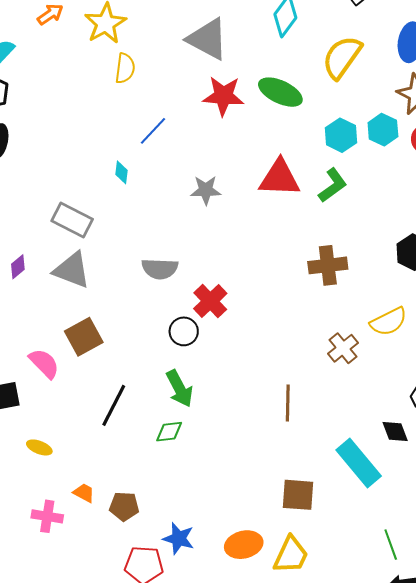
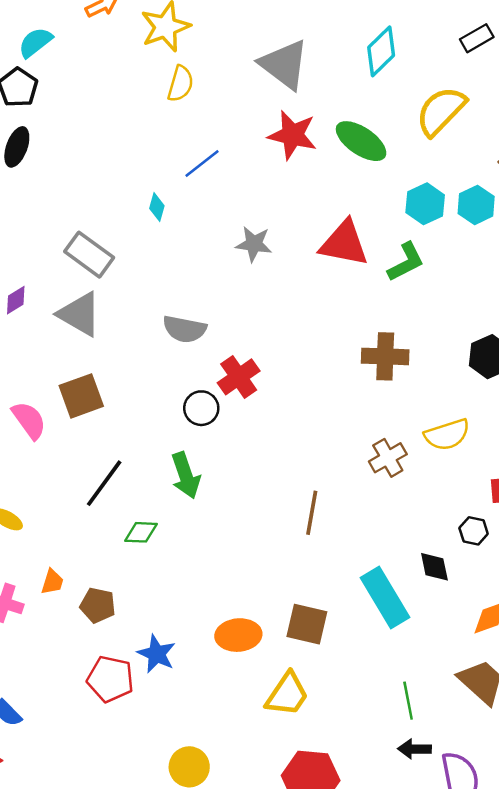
green diamond: (169, 432) -> (141, 532), moved
orange trapezoid: (84, 493) -> (52, 582), turned 70
orange ellipse: (244, 545) -> (238, 635), moved

